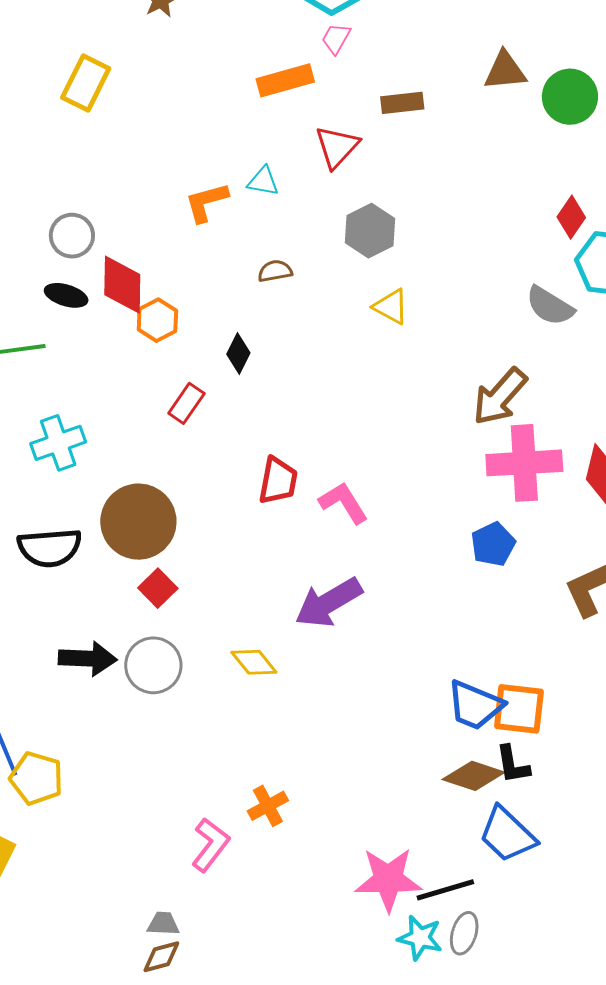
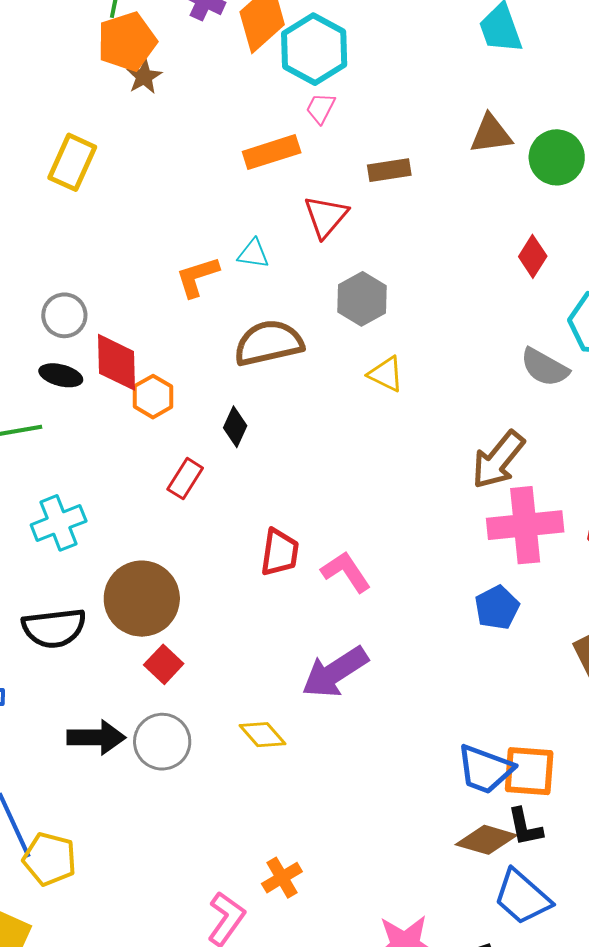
red diamond: (571, 217) -> (533, 256), moved
brown semicircle: (275, 271) -> (269, 343), size x2.0

